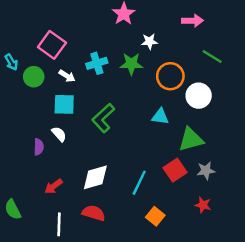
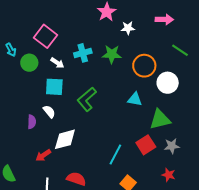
white star: (149, 41) -> (128, 28), moved
white diamond: (95, 177) -> (65, 139), moved

